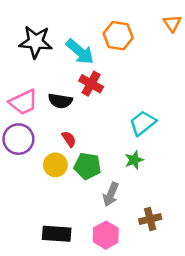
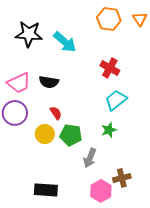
orange hexagon: (118, 36) -> (109, 19), moved
red cross: (91, 84) -> (110, 68), moved
pink hexagon: (106, 235) -> (101, 191), moved

